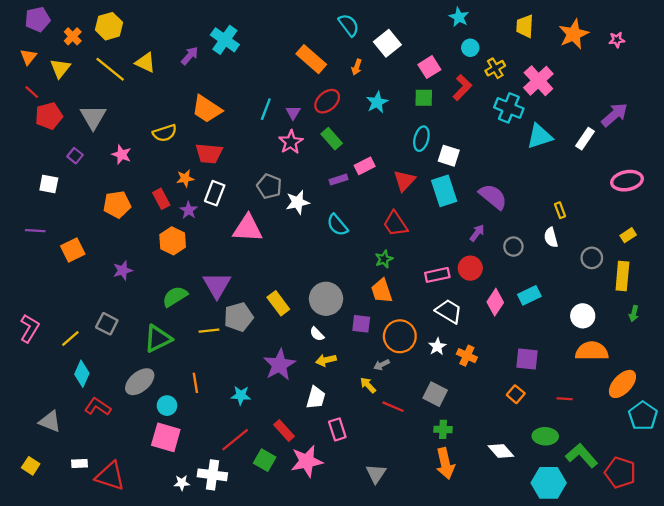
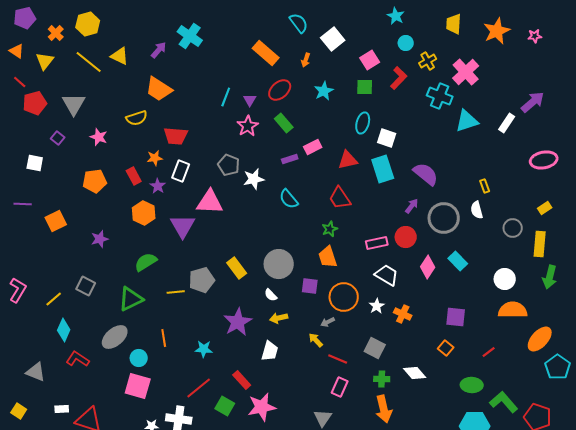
orange triangle: (28, 57) -> (17, 51), turned -35
orange trapezoid: (207, 109) -> (159, 89), moved
red triangle: (404, 181) -> (348, 160), turned 35
gray circle: (513, 247) -> (444, 218), size x1.8
purple triangle: (217, 285) -> (183, 226), moved
cyan rectangle: (529, 295) -> (458, 261), turned 72
green arrow: (634, 314) -> (550, 277), size x1.6
red line: (565, 399) -> (489, 352), turned -40
pink rectangle: (337, 429) -> (340, 387), moved, turned 42
white diamond: (501, 451) -> (415, 373), moved

